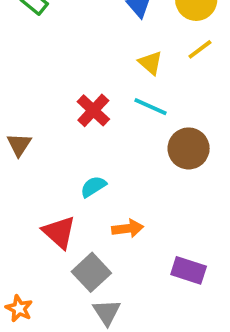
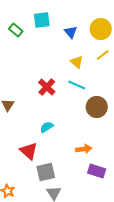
orange arrow: (128, 228) -> (84, 149), moved
gray square: (91, 272) -> (46, 172), turned 30

